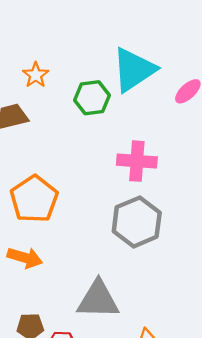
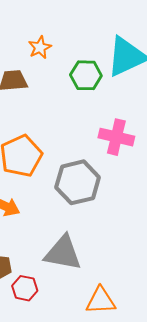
gray hexagon: (137, 222) -> (78, 182), moved

